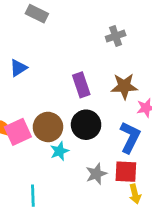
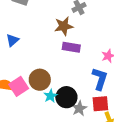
purple rectangle: (81, 85) -> (71, 47), moved, turned -54
brown star: (124, 86) -> (64, 26), moved
black circle: (86, 125) -> (66, 97), moved

